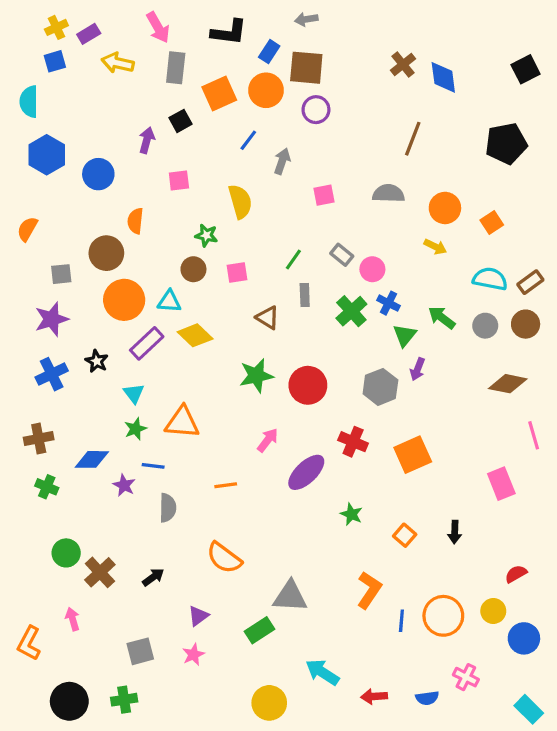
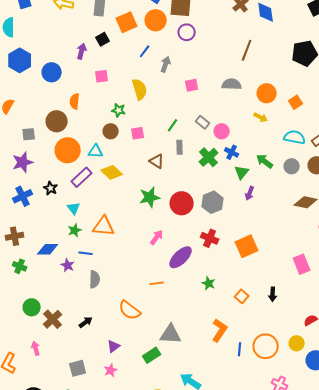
gray hexagon: (380, 387) -> (213, 202), moved
orange line: (226, 485) -> (157, 283), moved

